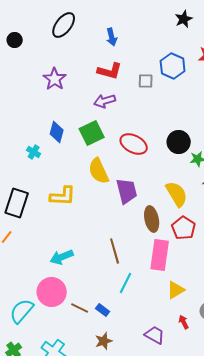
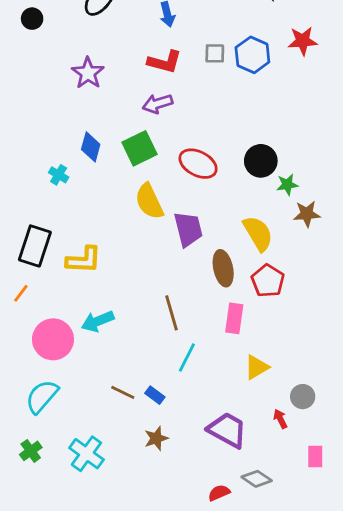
gray square: (146, 81) -> (215, 53), moved
yellow L-shape: (63, 196) -> (84, 260), moved
pink rectangle: (160, 255) -> (234, 318), size x0.7
pink circle: (52, 292) -> (53, 339), moved
red arrow: (184, 322) -> (280, 419), moved
purple trapezoid: (155, 335) -> (227, 430), size x1.4

